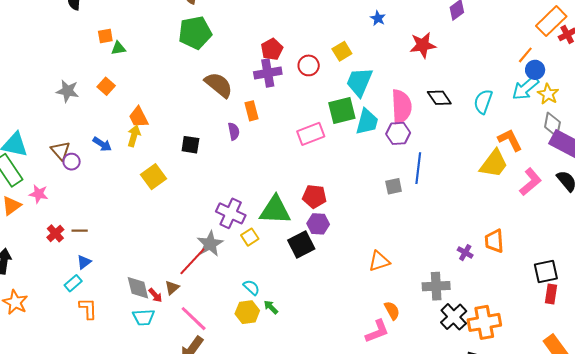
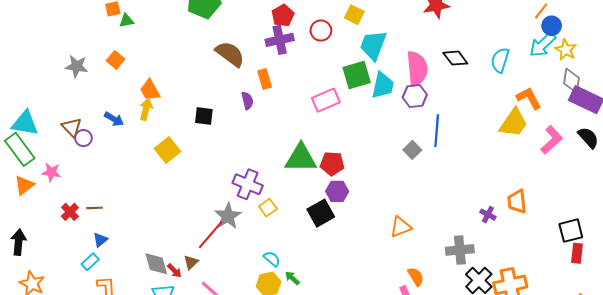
yellow square: (342, 51) -> (354, 15), turned -30
gray square: (394, 186) -> (412, 150), turned -30
green triangle: (275, 210) -> (301, 158), moved

